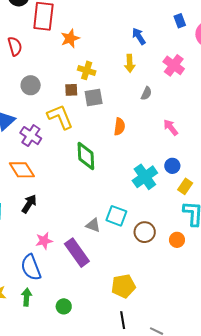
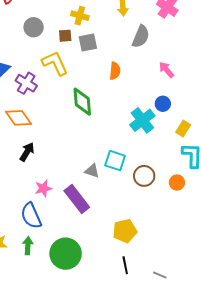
gray circle: (31, 85) -> (34, 27), moved
gray semicircle: (146, 93) -> (141, 36), size x1.6
blue circle: (172, 166) -> (163, 104), moved
green circle: (64, 306) -> (66, 254), size x2.0

